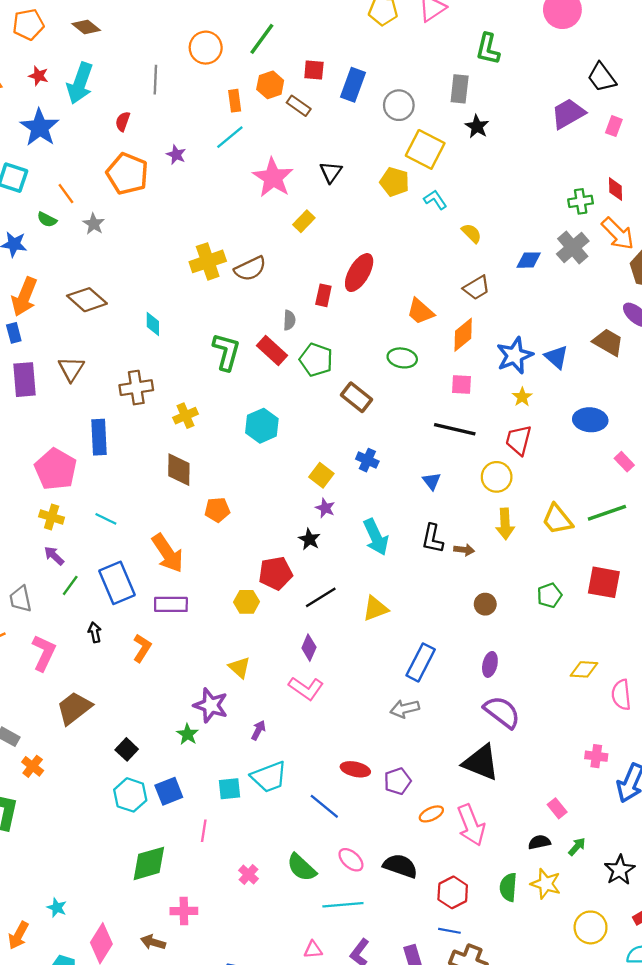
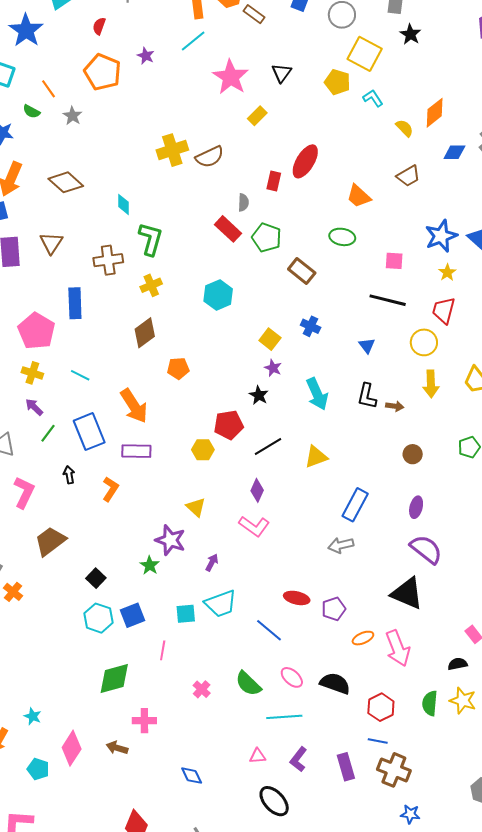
orange diamond: (463, 335) -> (435, 113), moved
green L-shape: (226, 352) -> (151, 239), moved
brown diamond: (179, 470) -> (145, 333), turned 52

